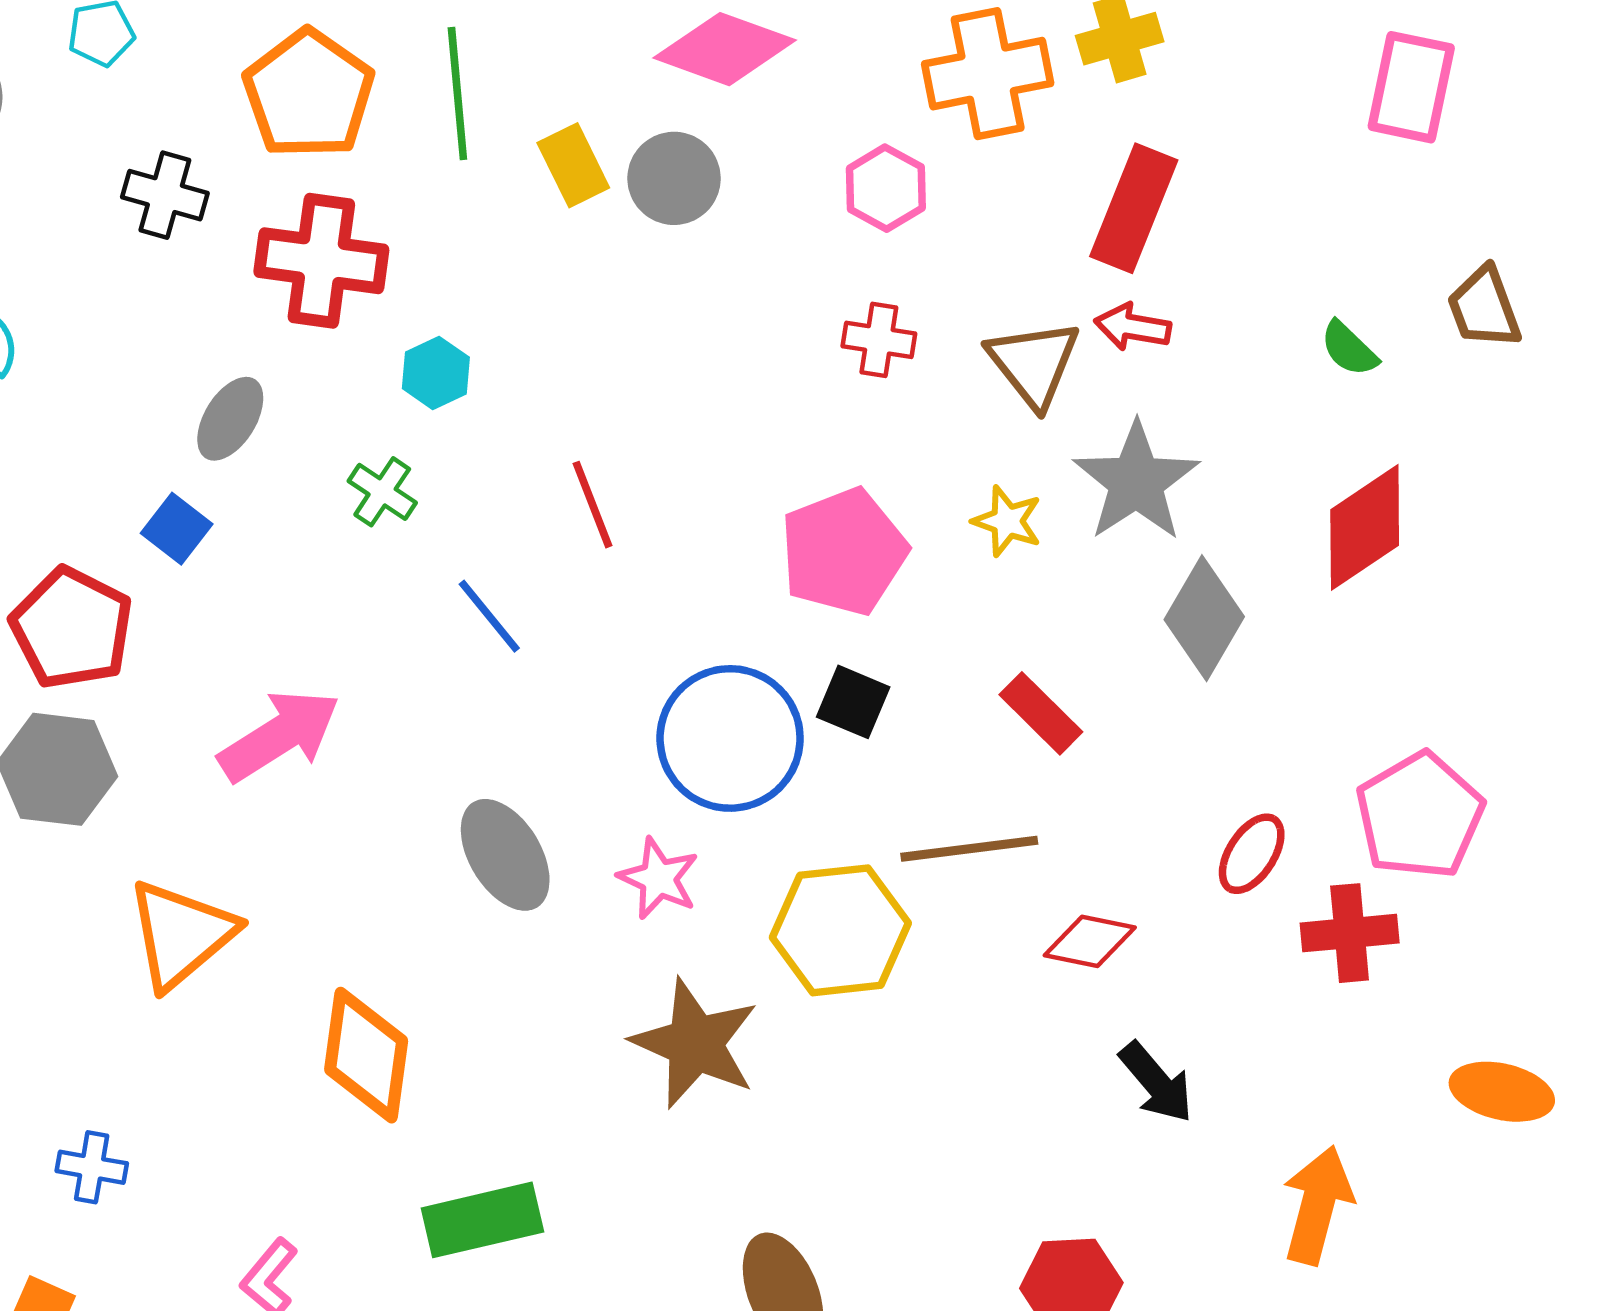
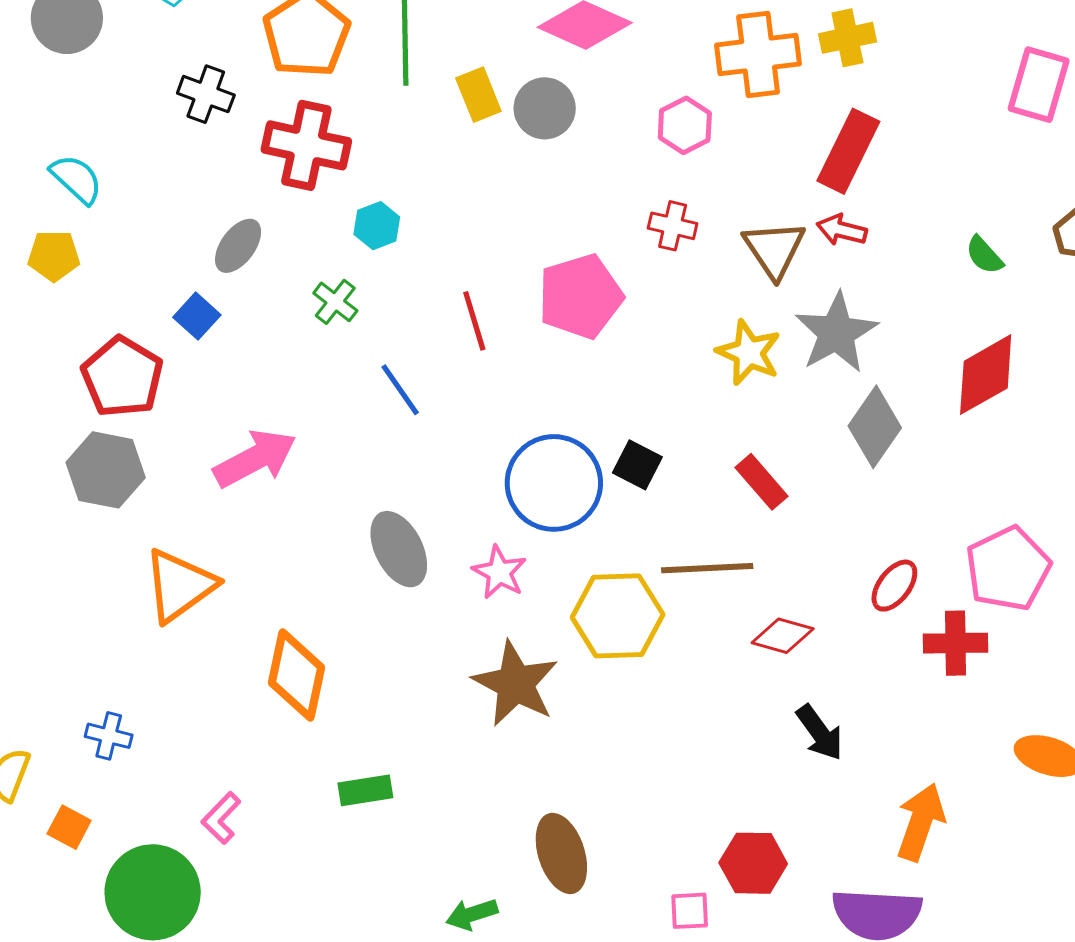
yellow star: (1007, 521) -> (749, 353), size x1.4
pink pentagon: (844, 552) -> (580, 296), moved
green rectangle: (482, 1220) -> (365, 790), size x0.7

